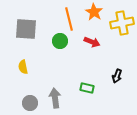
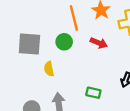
gray square: (26, 29) -> (29, 44), moved
yellow semicircle: (23, 67) -> (49, 69), moved

